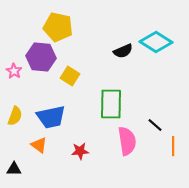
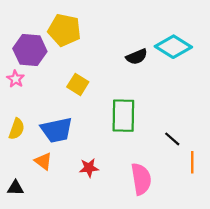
purple hexagon: (41, 57) -> (30, 50), moved
pink semicircle: (127, 141) -> (141, 179), moved

